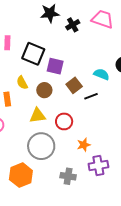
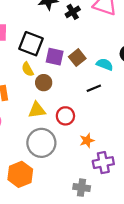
yellow semicircle: (22, 83) -> (28, 69), moved
brown square: (74, 85) -> (77, 58), moved
gray cross: (68, 176) -> (82, 188), moved

